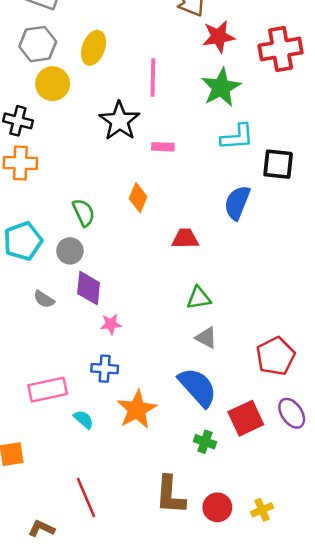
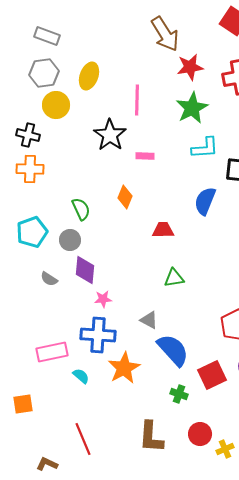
gray triangle: (206, 338) -> (149, 320), moved
blue cross: (105, 369) -> (98, 335), size x1.6
red circle: (217, 507) -> (200, 434), moved

